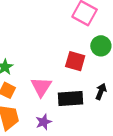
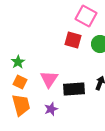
red square: (75, 61) -> (73, 40), moved

